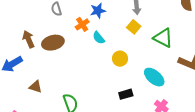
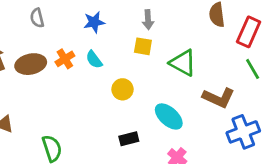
orange cross: (82, 24) -> (65, 59), moved
yellow square: (134, 27) -> (143, 46), turned -32

